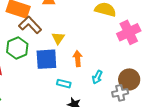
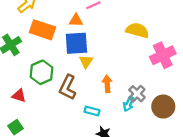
brown L-shape: (30, 25) -> (68, 87), moved, turned -110
blue square: (46, 59) -> (76, 43), moved
gray cross: (120, 93) -> (137, 94), moved, turned -35

